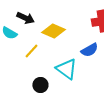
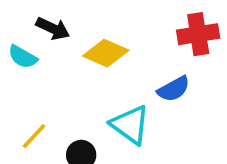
yellow line: (31, 51) -> (34, 136), moved

